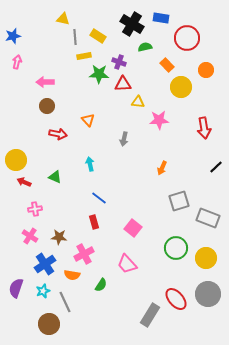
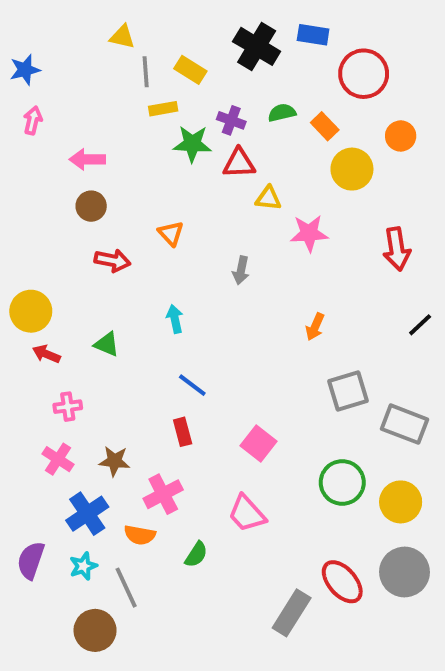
green semicircle: (145, 47) -> (282, 113), moved

